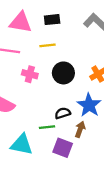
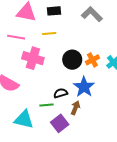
black circle: (63, 73) -> (72, 60), moved
pink cross: (30, 74) -> (33, 58), size x1.5
purple square: (63, 148) -> (60, 123), turned 30

